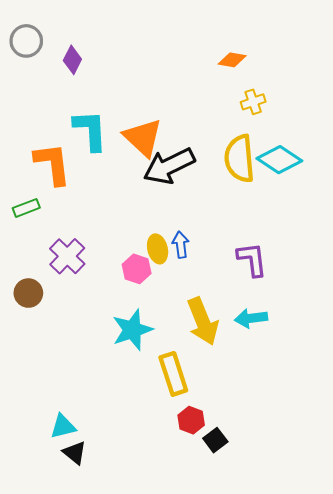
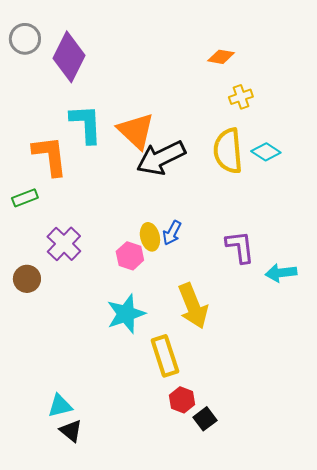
purple diamond: (72, 60) -> (69, 57), size x1.8
cyan diamond: (279, 160) -> (266, 152), size x0.7
blue arrow: (181, 245) -> (172, 233), turned -145
cyan arrow: (251, 318) -> (281, 273), moved

